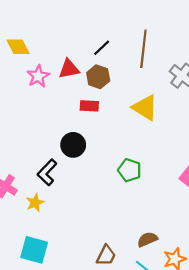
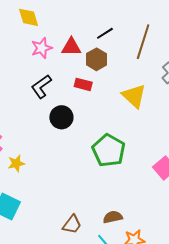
green pentagon: (130, 170) -> (109, 151), size x1.5
black L-shape: (47, 172) -> (41, 87), moved

